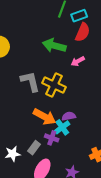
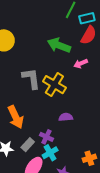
orange arrow: (45, 117) -> (16, 117), moved, turned 30
cyan cross: (62, 127) -> (50, 153), moved

